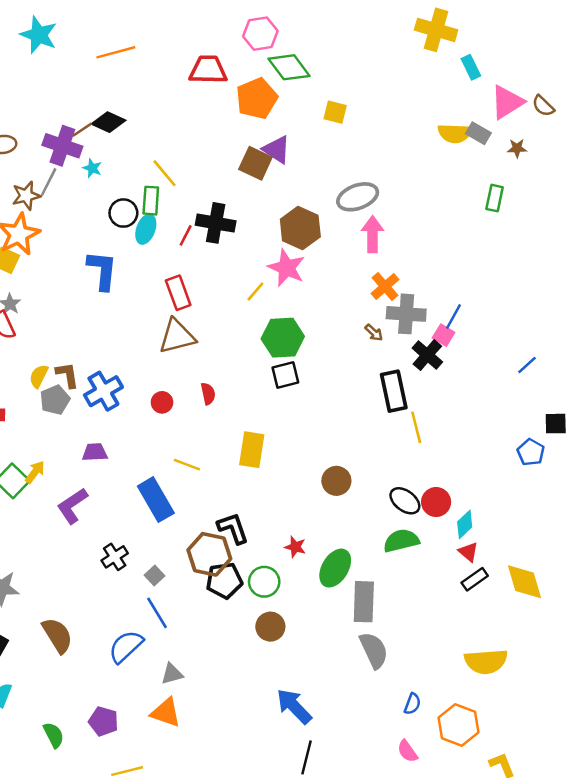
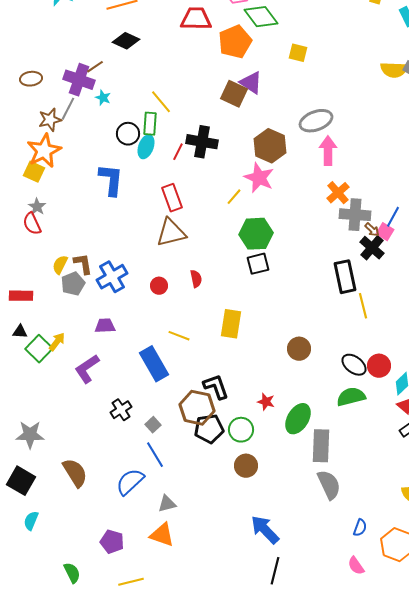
black diamond: (108, 122) -> (126, 41), moved
brown arrow: (374, 333) -> (372, 230), moved
green semicircle: (54, 735) -> (72, 573), moved

